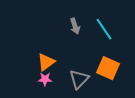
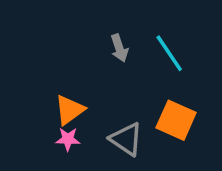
gray triangle: (79, 79) -> (126, 139), turned -40

